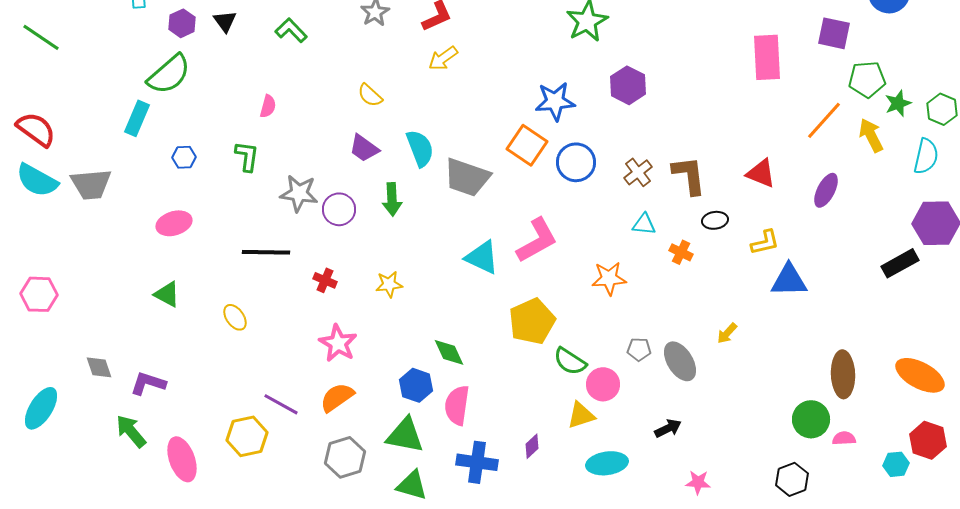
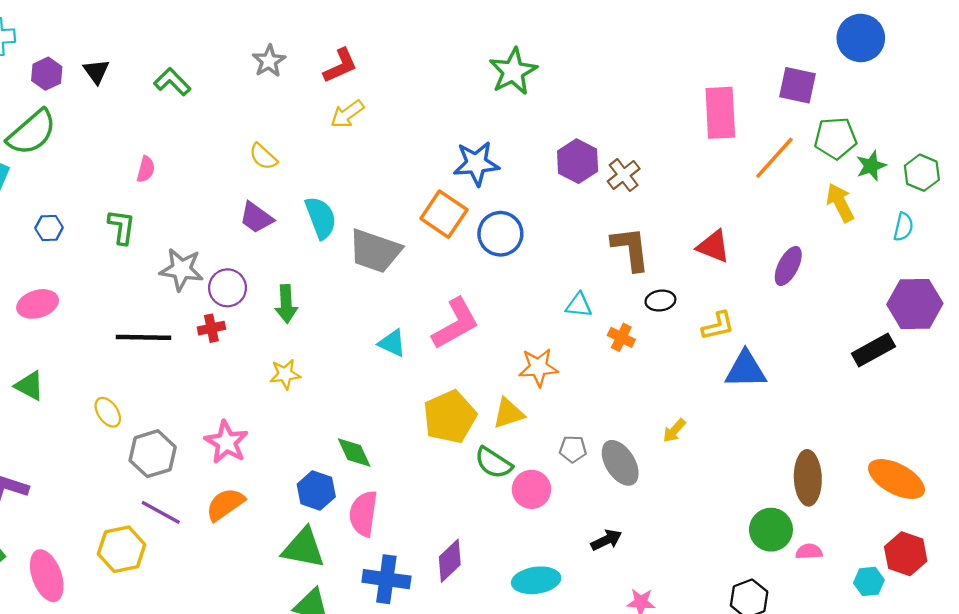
purple hexagon: (628, 85) -> (578, 161), moved
orange line: (824, 120) -> (774, 158), moved
cyan semicircle: (926, 156) -> (903, 227), size x0.7
brown cross: (638, 172) -> (624, 175), moved
green arrow: (392, 199) -> (286, 304), moved
cyan triangle: (482, 257) -> (392, 343), size x0.7
red cross: (325, 280) -> (211, 328), moved, turned -35
yellow triangle: (581, 415) -> (508, 413), moved
purple diamond: (532, 446) -> (450, 561), size x1.5
gray hexagon: (345, 457) -> (153, 454), moved

